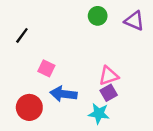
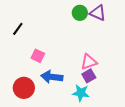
purple triangle: (134, 21) -> (98, 13), moved

